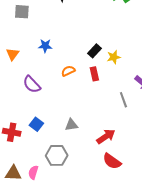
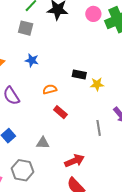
gray square: (22, 12) -> (26, 28), moved
black rectangle: (94, 51) -> (79, 75), turned 48
red rectangle: (94, 74) -> (60, 112), moved, turned -48

